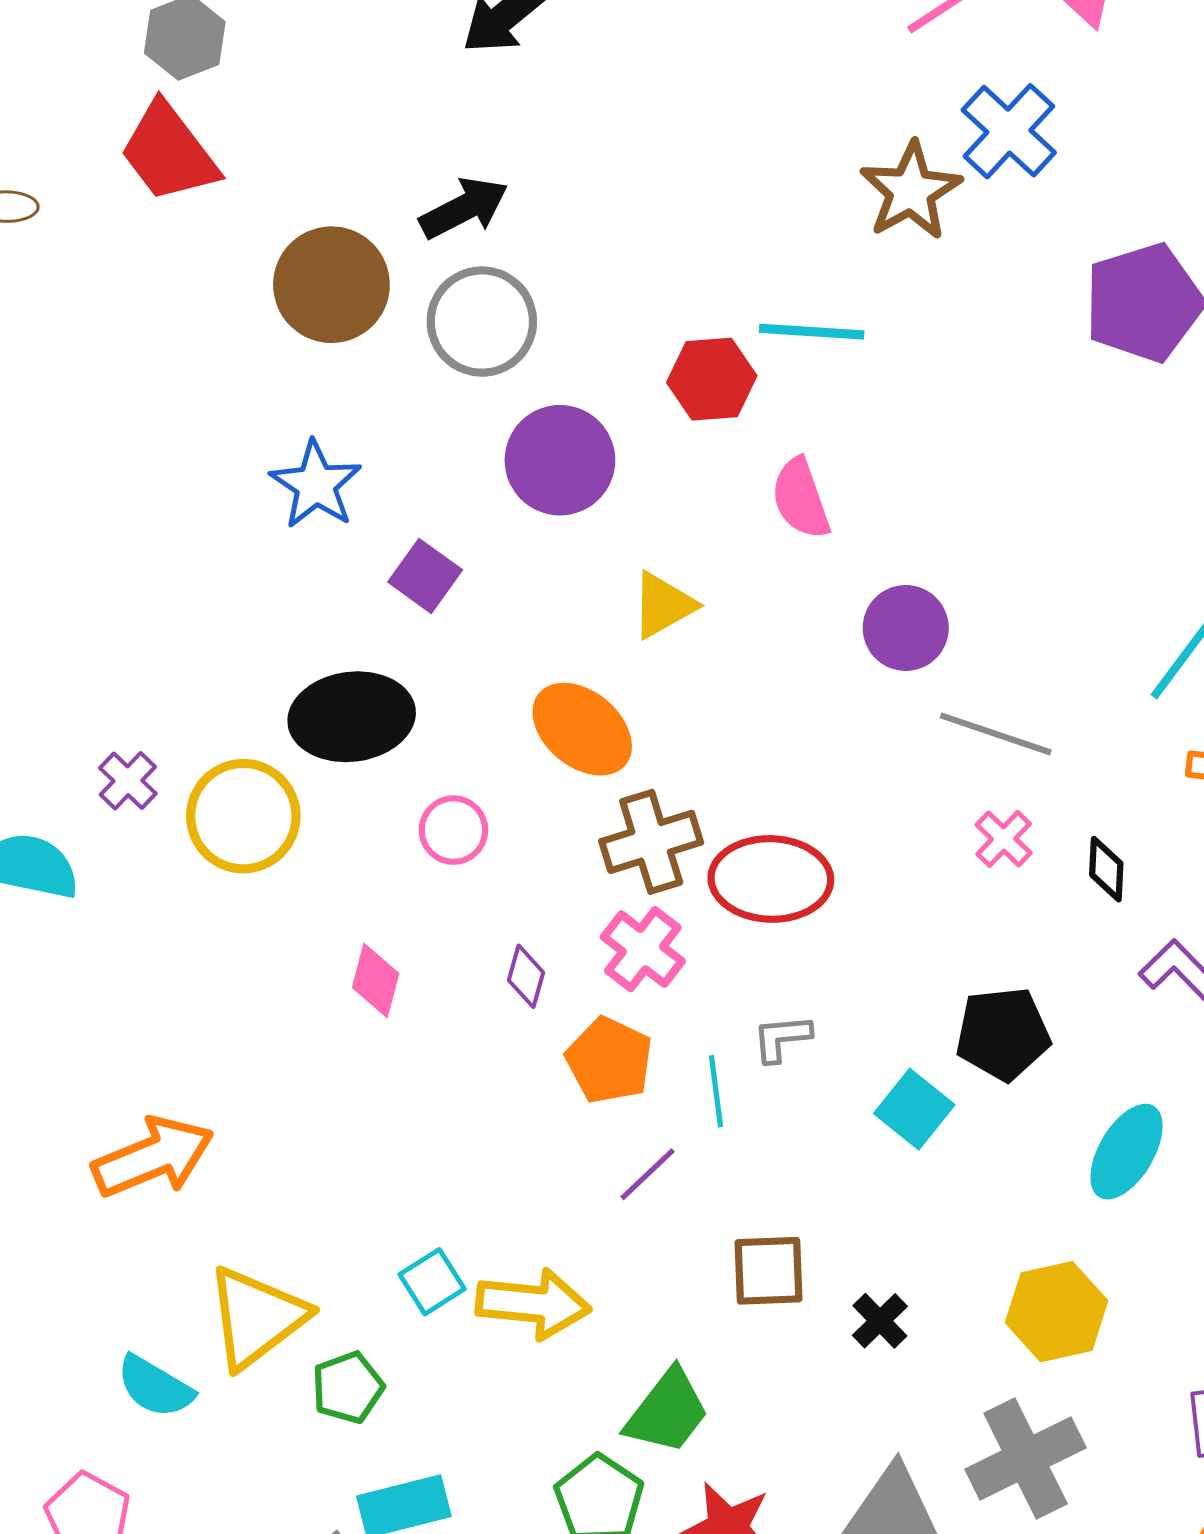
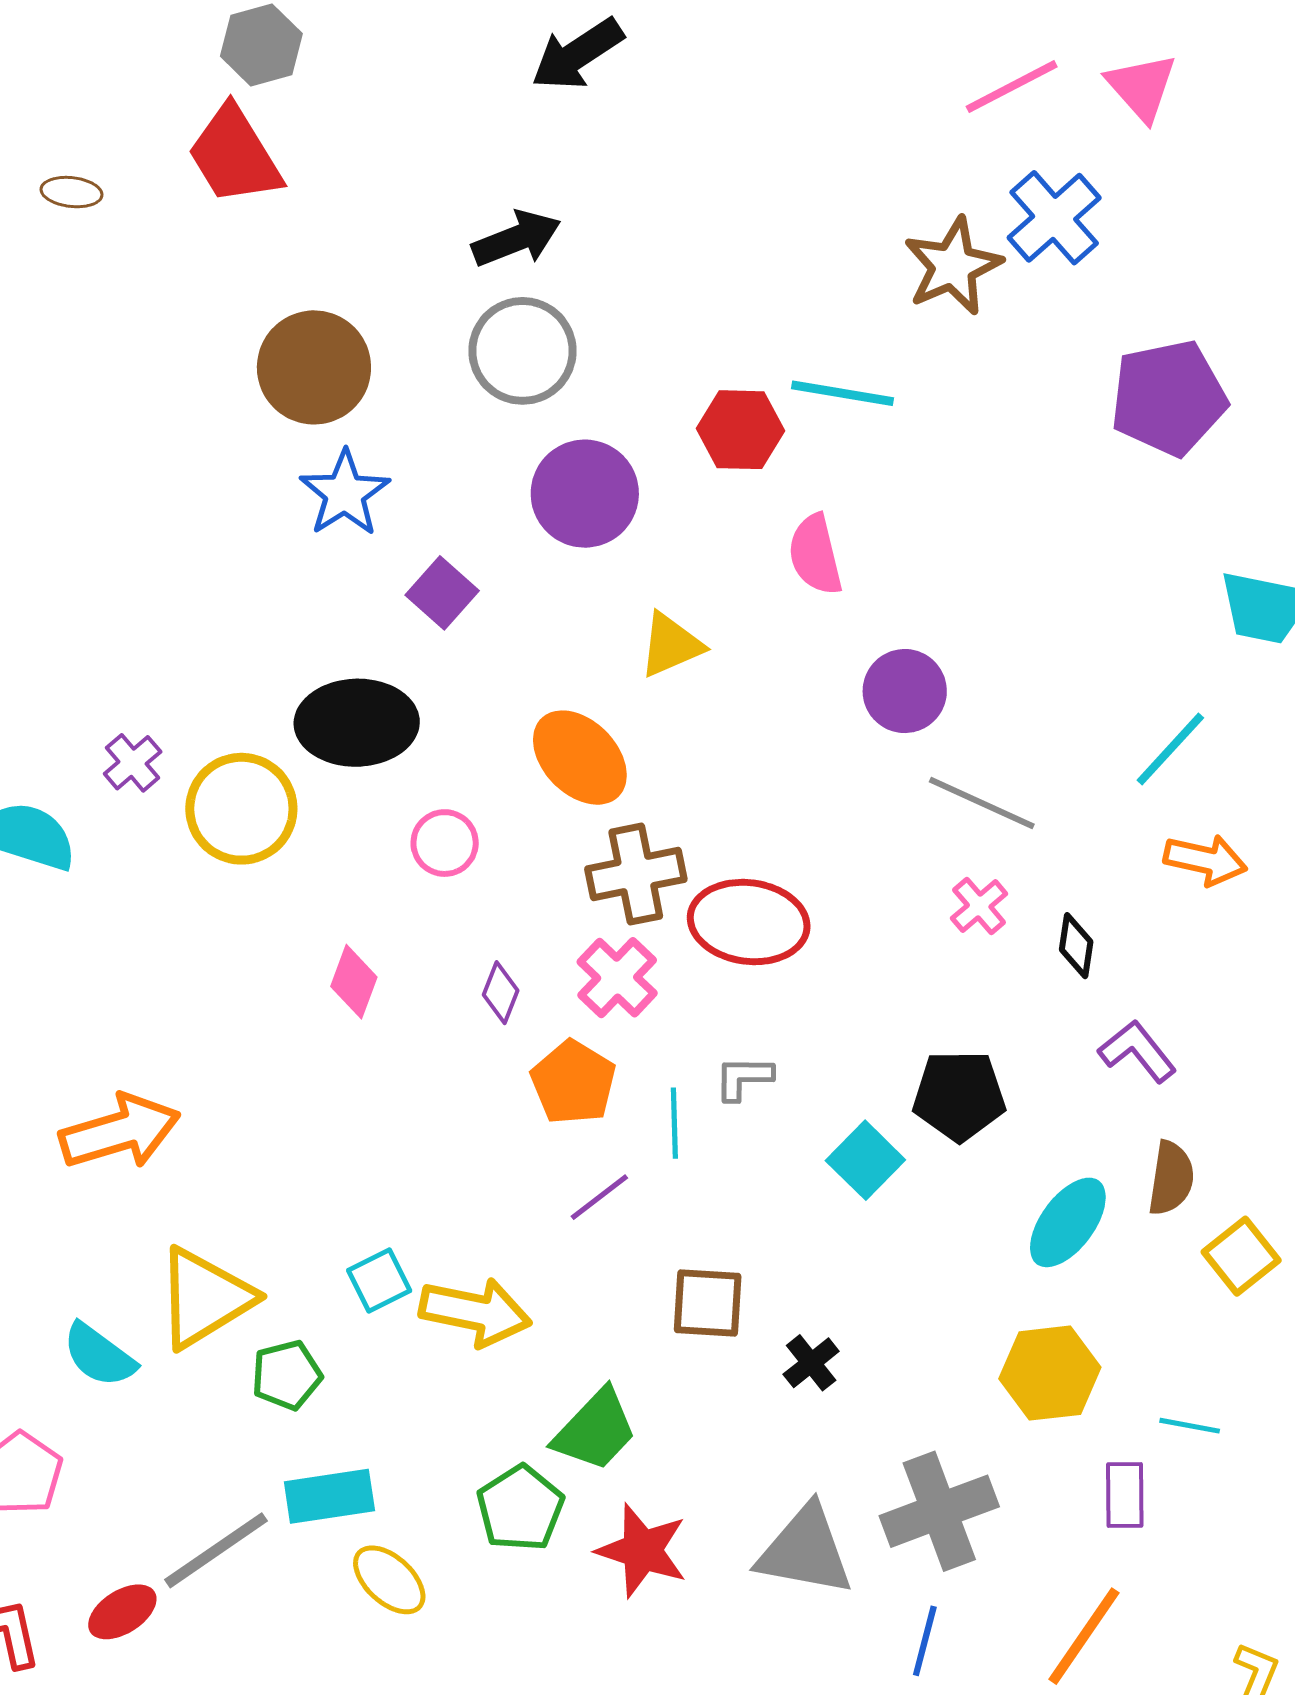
brown circle: (331, 285) -> (314, 367), moved
yellow hexagon: (1057, 1312) -> (1050, 1373), moved

